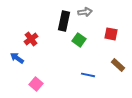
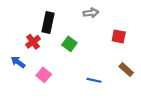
black rectangle: (64, 21) -> (48, 22), moved
green square: (79, 40) -> (69, 44), moved
pink square: (36, 84) -> (44, 75), moved

